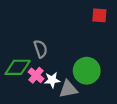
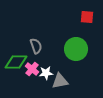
green circle: (87, 71) -> (76, 49), moved

